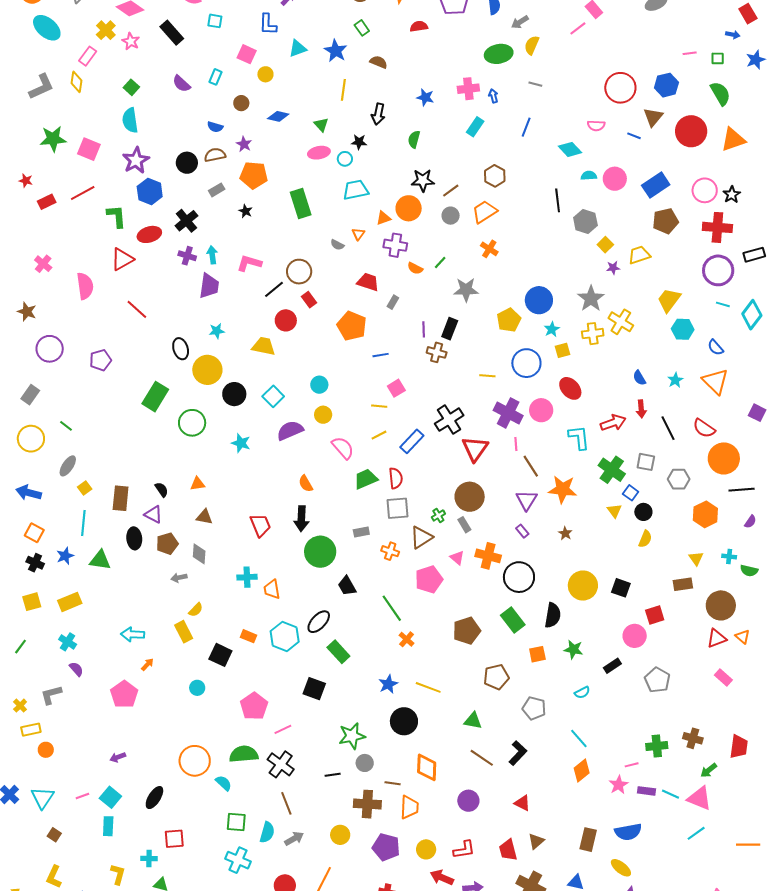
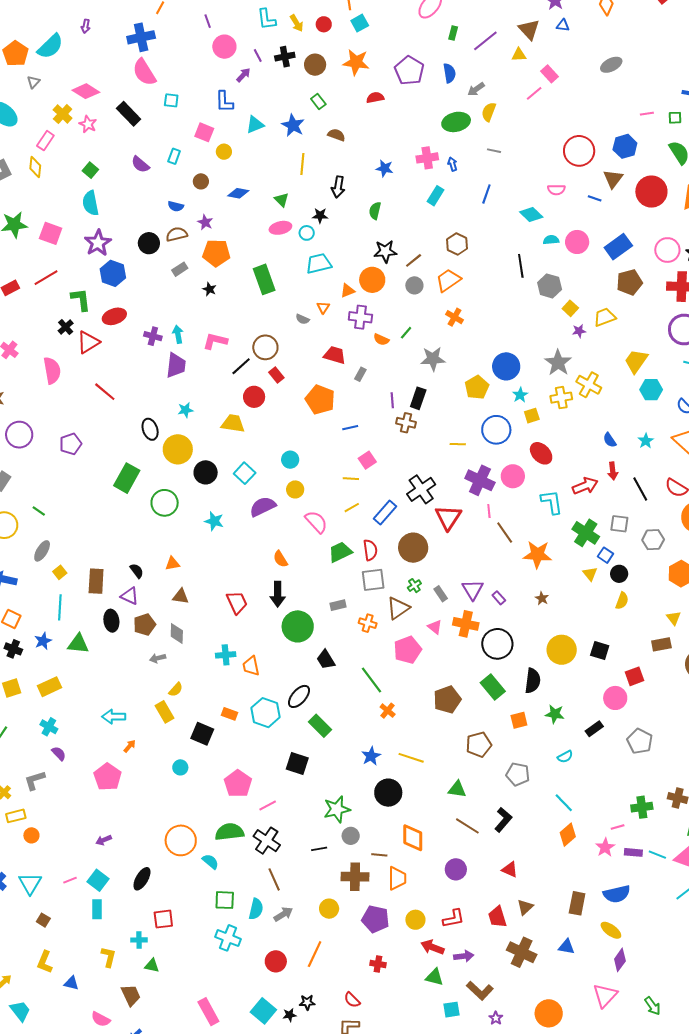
black cross: (186, 221) -> (66, 327), moved, size x0.7
brown circle: (470, 497) -> (413, 548), moved
purple triangle: (527, 500) -> (473, 590), moved

